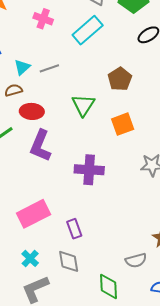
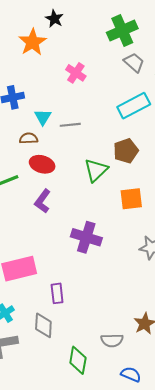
cyan rectangle: (88, 30) -> (134, 106), moved
cyan triangle: (22, 67) -> (43, 117), turned -30
brown pentagon: (120, 79) -> (126, 151), moved
purple L-shape: (40, 146) -> (43, 201), size x0.7

